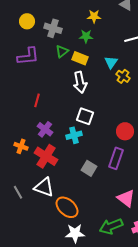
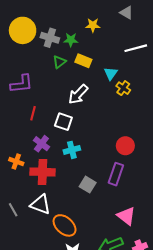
yellow circle: (27, 21) -> (23, 30), size x1.6
green star: (86, 36) -> (71, 40), moved
purple L-shape: (28, 56) -> (22, 84), moved
yellow rectangle: (80, 58) -> (83, 61), moved
white arrow: (80, 82) -> (78, 94), turned 55
white square: (85, 116) -> (63, 122), moved
red cross: (46, 156) -> (43, 172), turned -30

